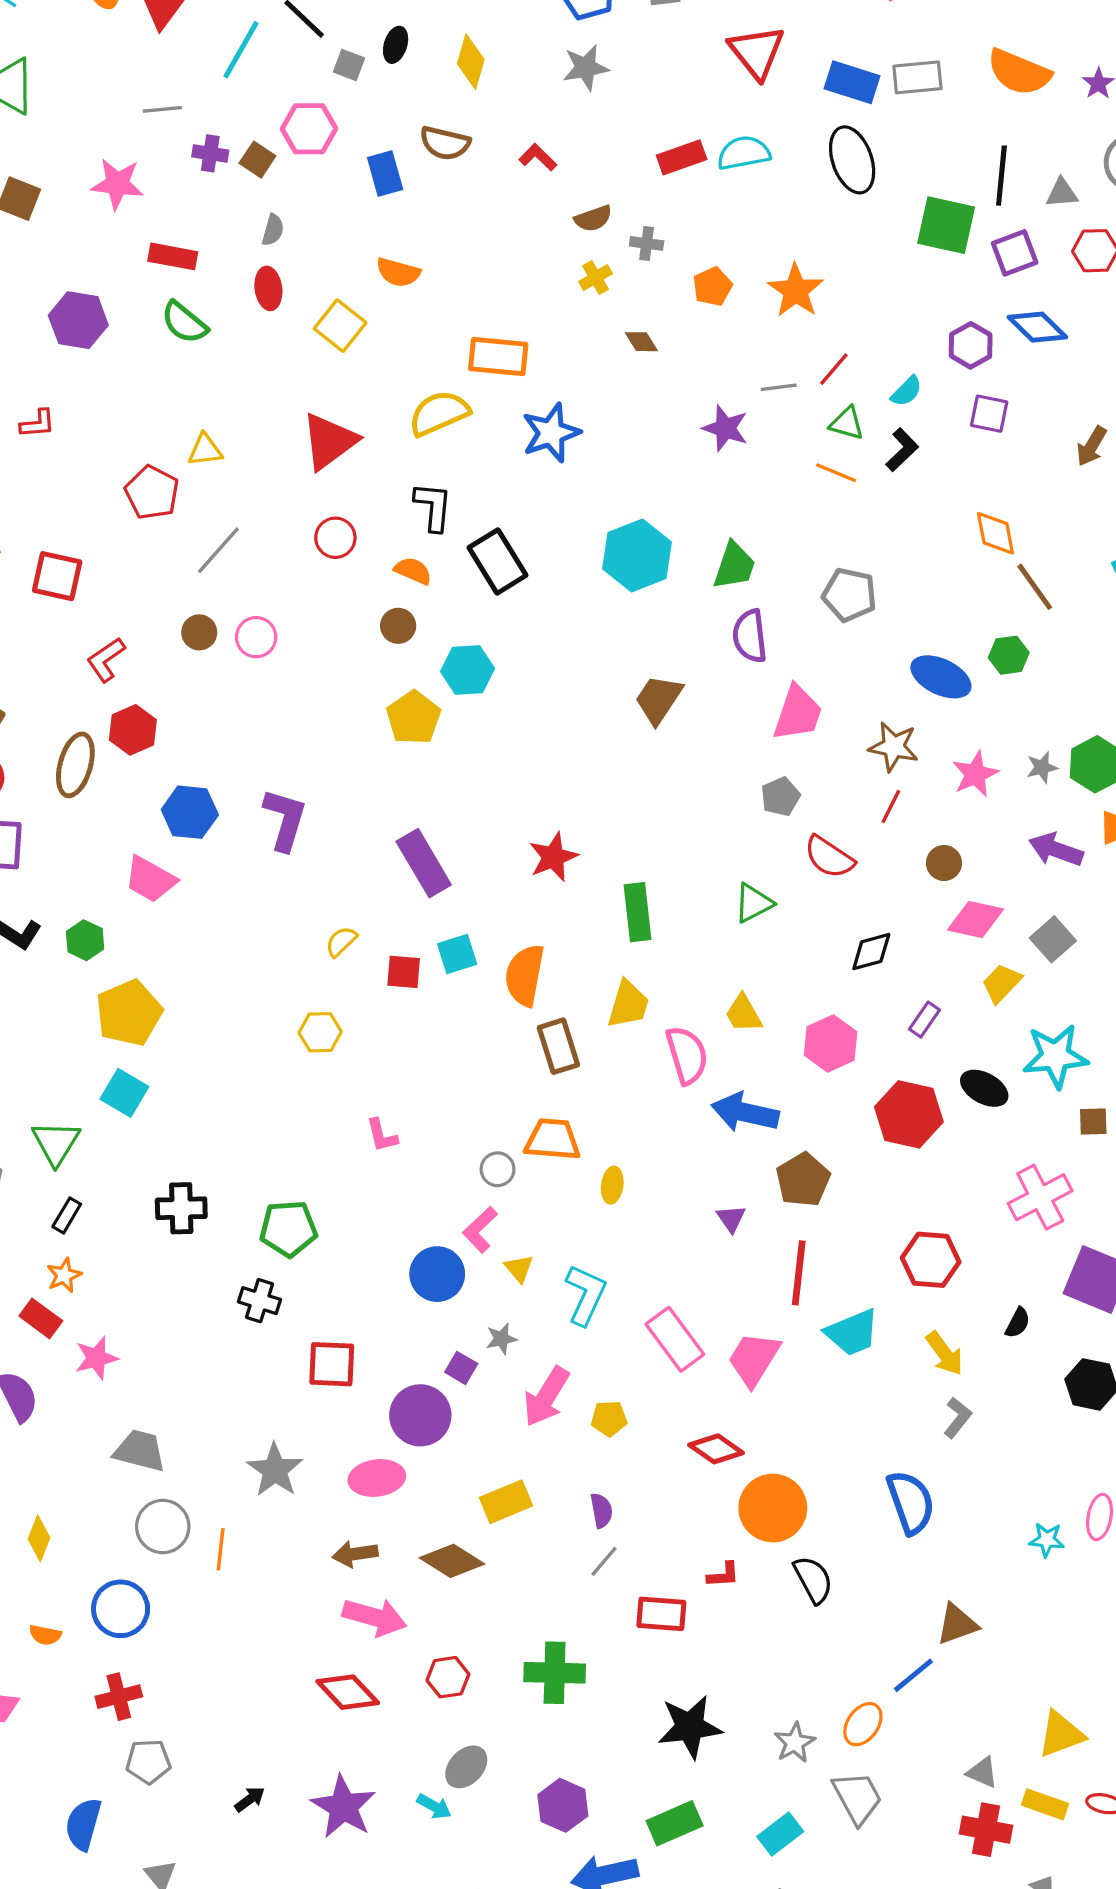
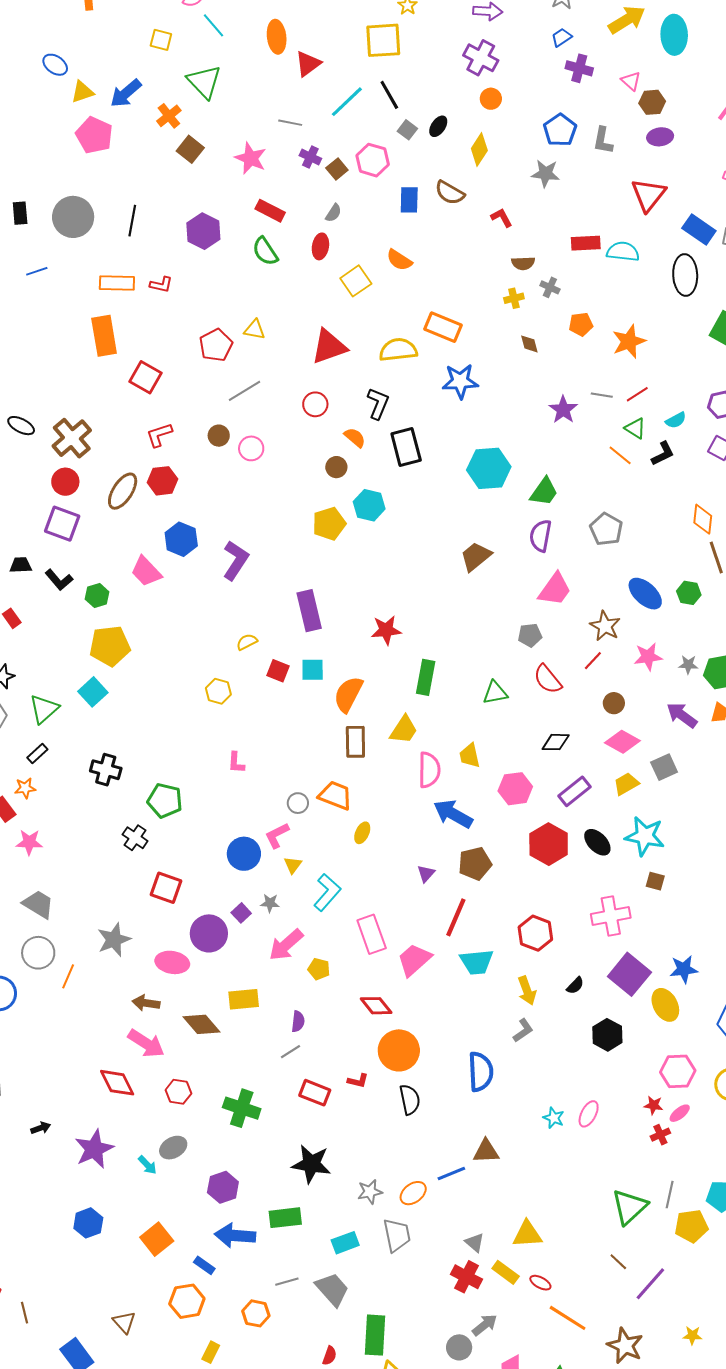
purple rectangle: (924, 1020) -> (575, 791), size x1.5

